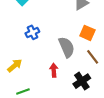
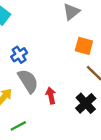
gray semicircle: (67, 47) -> (28, 81), moved

